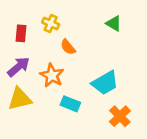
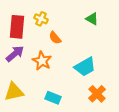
red rectangle: (21, 33) -> (17, 27), size x1.6
yellow triangle: (20, 99) -> (14, 92), moved
cyan rectangle: (70, 104) -> (53, 98), moved

